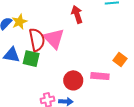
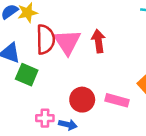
red arrow: (77, 14) -> (98, 41), moved
green square: (31, 59) -> (27, 75), moved

